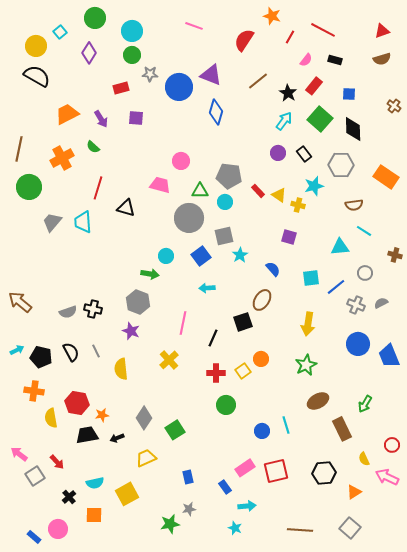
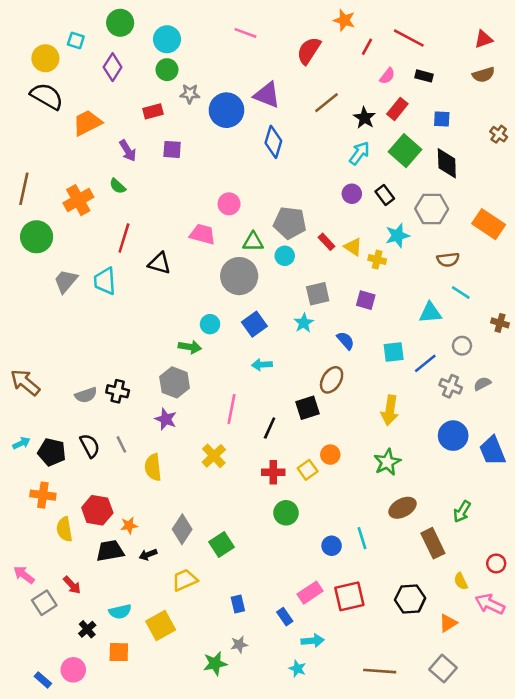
cyan square: (60, 32) -> (76, 41), turned -32
orange trapezoid: (67, 114) -> (87, 123), moved
gray square: (224, 236) -> (318, 294), moved

